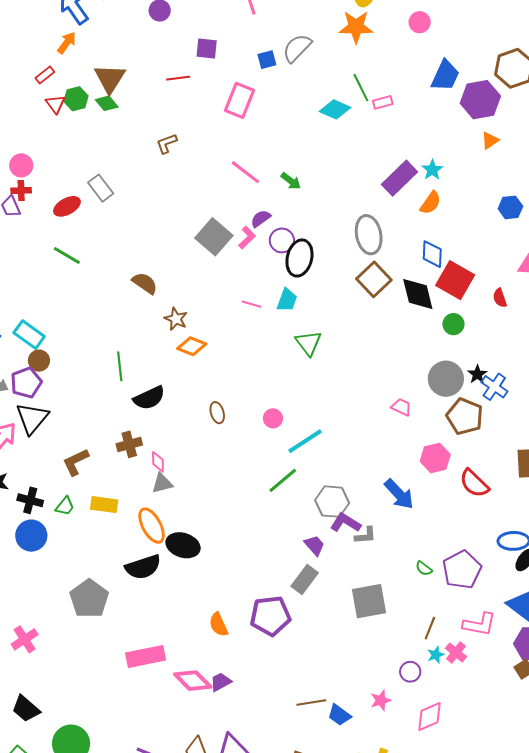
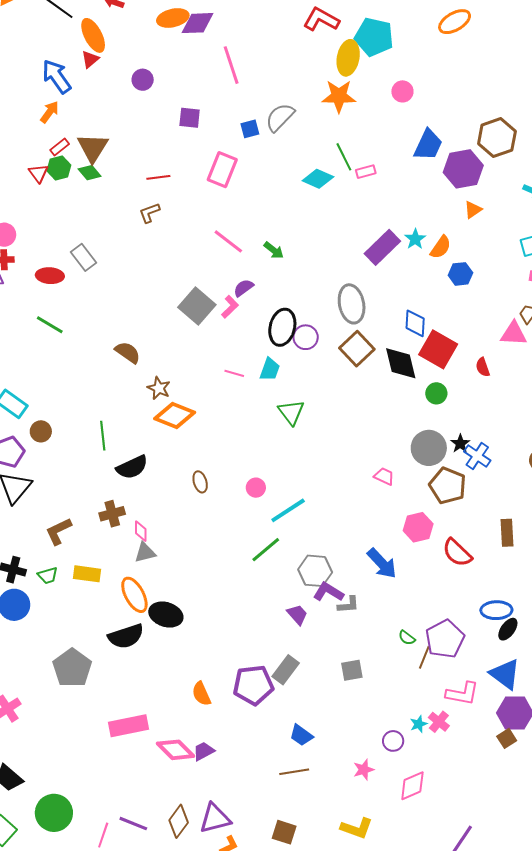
red rectangle: (45, 75) -> (60, 147), moved
red line: (178, 78) -> (158, 177), moved
orange semicircle: (431, 203) -> (441, 247), moved
red ellipse: (67, 206) -> (50, 276), turned 32
blue hexagon: (510, 207) -> (460, 274), moved
purple circle: (282, 240) -> (306, 337), moved
orange diamond: (192, 346) -> (175, 416), size x1.4
brown circle: (39, 361) -> (41, 431), moved
green trapezoid: (65, 506) -> (48, 575), turned 35
gray rectangle: (305, 580) -> (286, 670), moved
gray square: (369, 601) -> (352, 670), size x0.6
brown line: (430, 628) -> (424, 657), moved
blue trapezoid: (339, 715) -> (301, 735), moved

